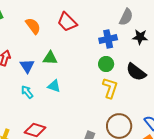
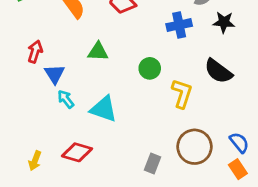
green circle: (106, 64) -> (150, 68), moved
blue triangle: (27, 66) -> (55, 74), moved
cyan triangle: (54, 86) -> (104, 109), moved, size x1.5

